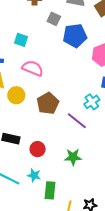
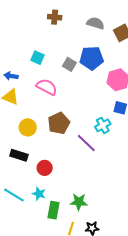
gray square: (54, 19) -> (69, 64), moved
yellow circle: (16, 95) -> (28, 127), moved
green star: (73, 157) -> (79, 202), moved

